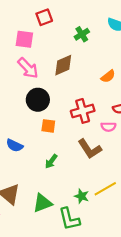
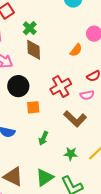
green cross: (82, 34) -> (30, 28), moved
brown diamond: (63, 65) -> (34, 50), turned -55
green star: (81, 196) -> (71, 154), moved

